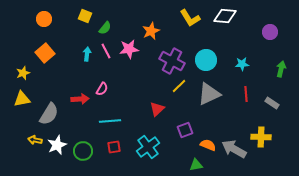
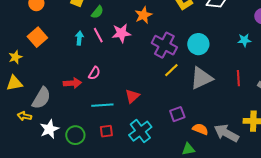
cyan star: (242, 64) -> (244, 40), moved
red triangle: (157, 109) -> (132, 96), moved
yellow arrow: (35, 140) -> (24, 116), moved

